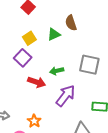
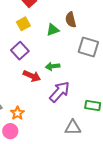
yellow square: (29, 38) -> (23, 24), moved
gray square: (89, 65) -> (88, 47), moved
orange star: (34, 121) -> (17, 113), moved

